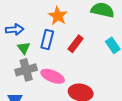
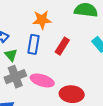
orange star: (58, 16) -> (42, 20), turned -30

